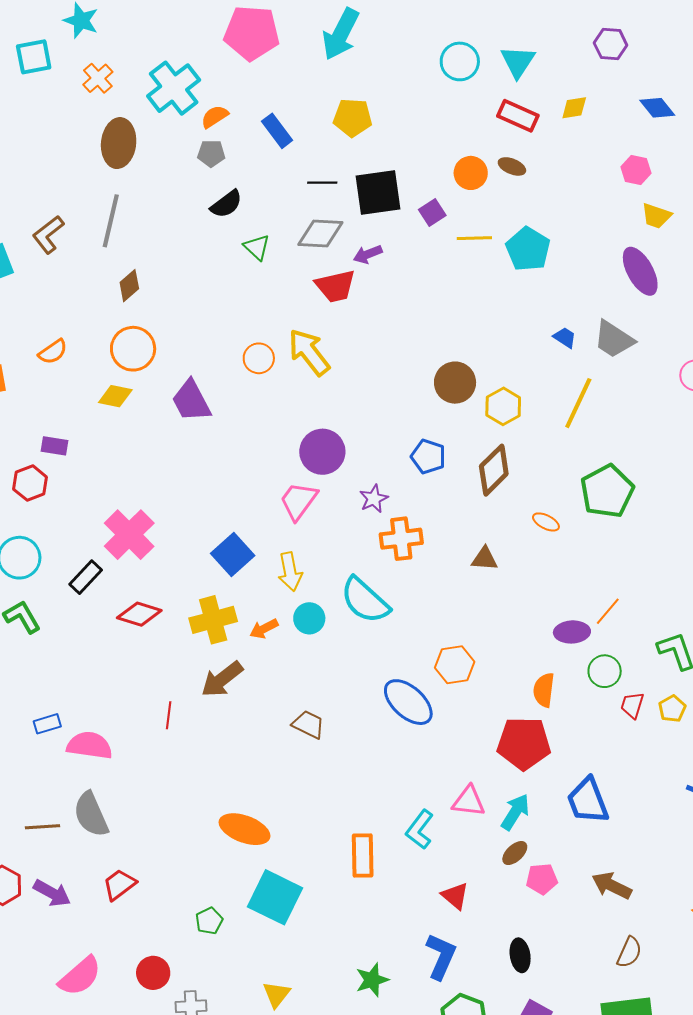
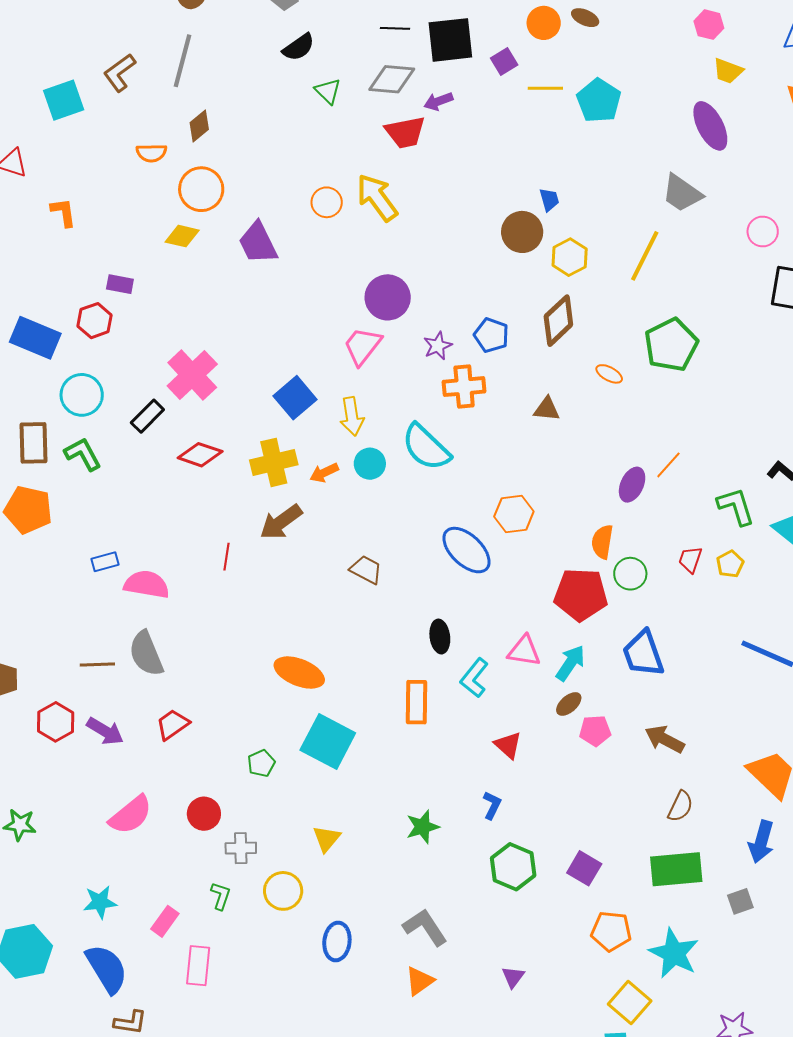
blue trapezoid: (565, 338) -> (549, 200), moved, turned 40
orange semicircle: (53, 352) -> (151, 153), moved, turned 32
blue pentagon: (428, 457) -> (491, 335), moved
purple ellipse: (572, 632) -> (632, 485), turned -64
green circle: (605, 671) -> (630, 574), moved
black ellipse: (520, 955) -> (440, 637), moved
blue L-shape: (441, 956) -> (492, 805), size x0.6

